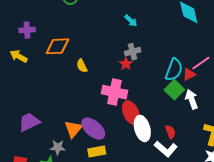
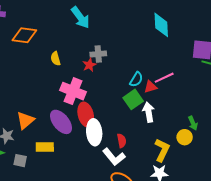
cyan arrow: (131, 21) -> (80, 17), moved, size x1.6
yellow semicircle: (82, 66) -> (56, 59), moved
cyan semicircle: (174, 70) -> (136, 79), size x0.7
purple ellipse: (93, 129) -> (61, 122), moved

